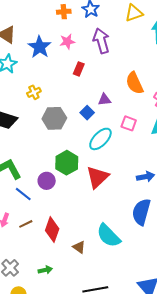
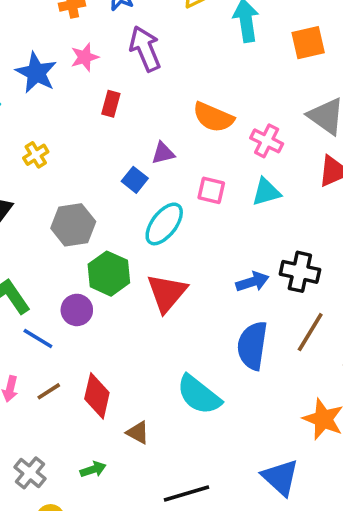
orange semicircle: (135, 83) -> (213, 117), turned -35
gray hexagon: (54, 118) -> (73, 225), moved
brown triangle: (79, 247) -> (138, 433), moved

